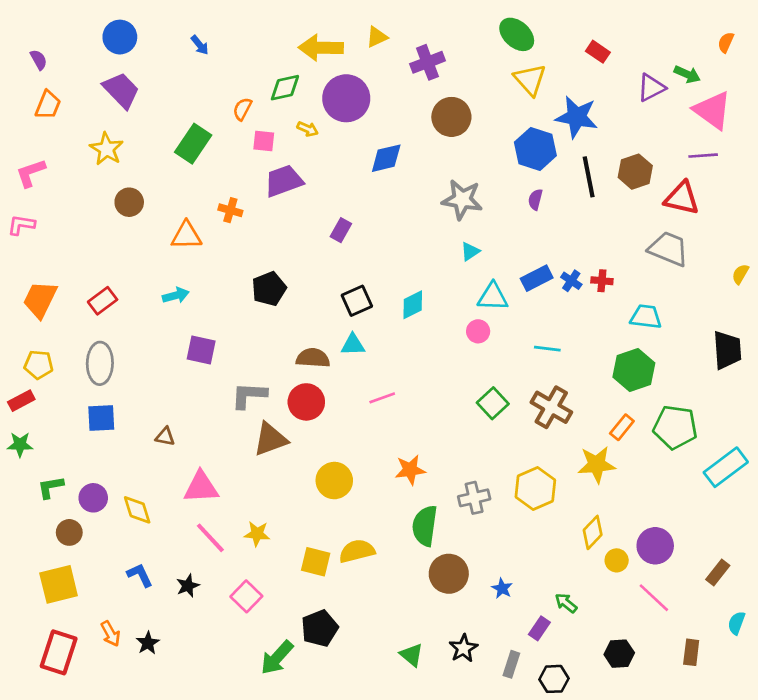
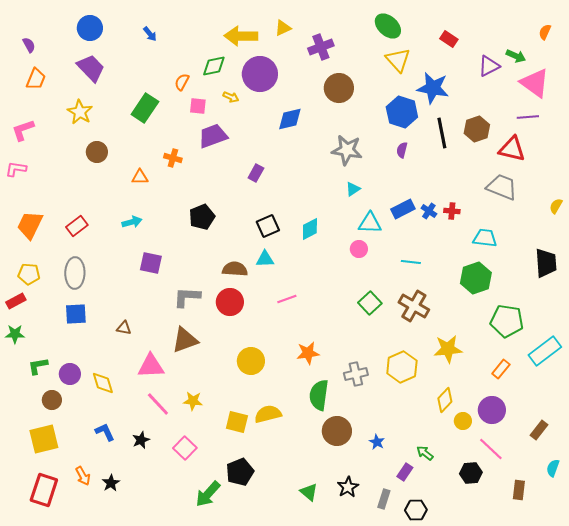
orange triangle: (186, 235) -> (140, 177), size x0.7
orange rectangle: (622, 427) -> (501, 369), moved
brown triangle: (270, 439) -> (185, 340), moved
black hexagon: (619, 654) -> (471, 473), moved

